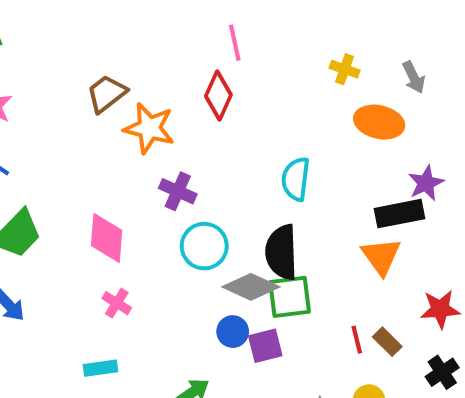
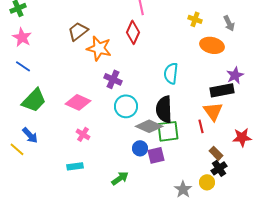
pink diamond: (107, 238) -> (78, 102), turned -70
red line: (357, 340) -> (201, 126), moved
black cross: (442, 372) -> (219, 168), moved

